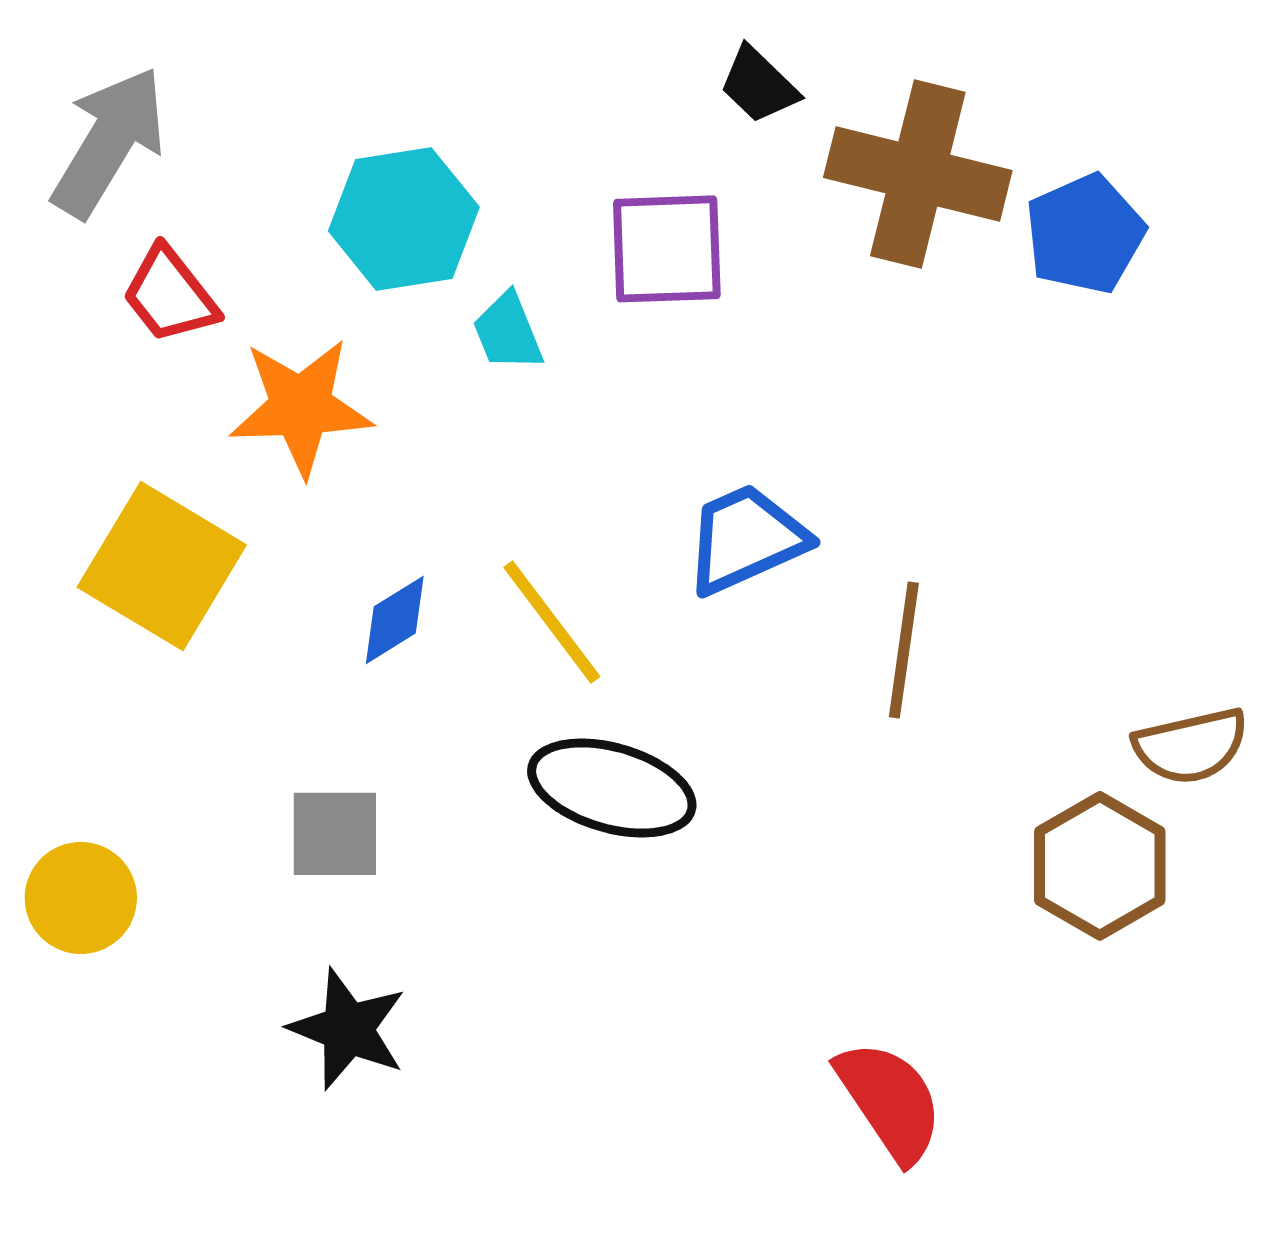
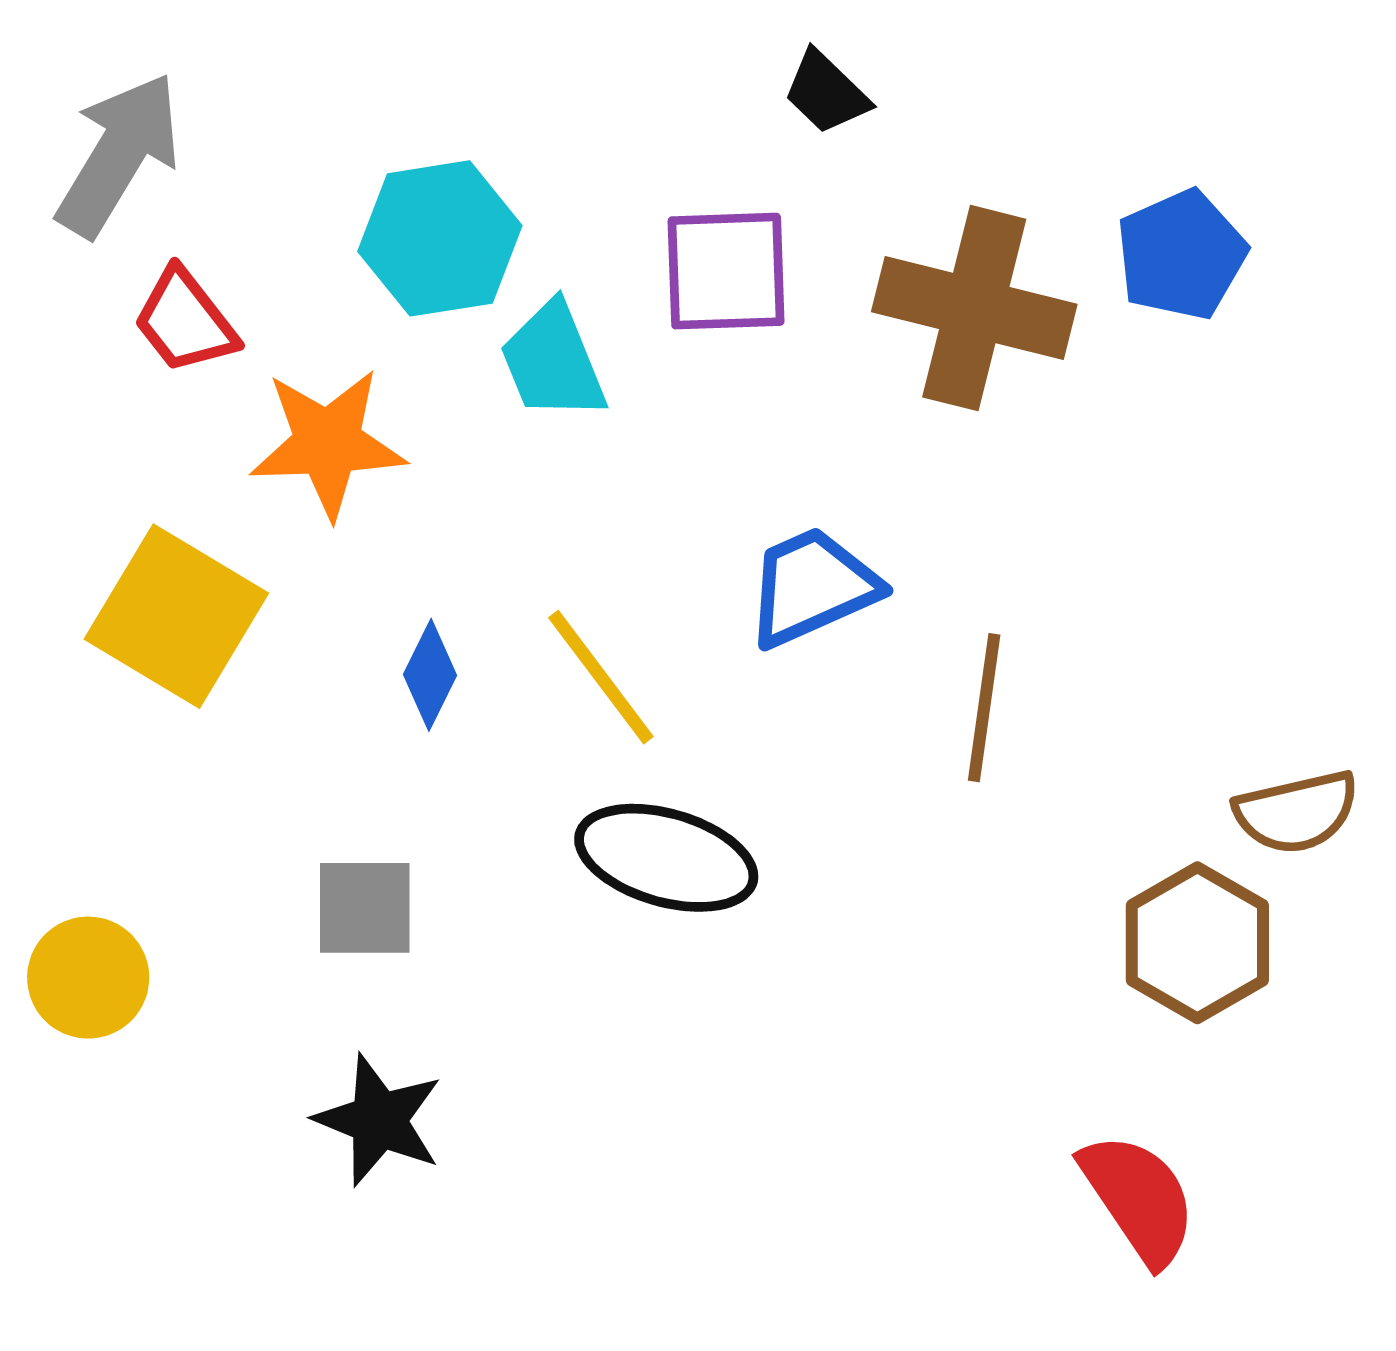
brown cross: (918, 174) -> (974, 308), moved
cyan trapezoid: (508, 332) -> (553, 361), size x1.4
blue diamond: (395, 620) -> (430, 675), turned -32
red semicircle: (890, 1101) -> (1139, 1199), moved

